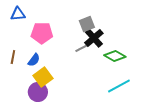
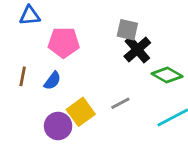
gray square: (87, 24) -> (127, 30), turned 35
gray line: (82, 48) -> (120, 103), moved
yellow square: (43, 77) -> (81, 112), moved

